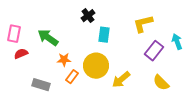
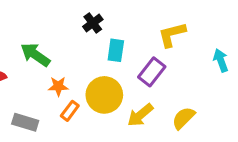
purple rectangle: (154, 51) -> (152, 72), moved
yellow semicircle: (161, 83) -> (183, 118), moved, turned 90

